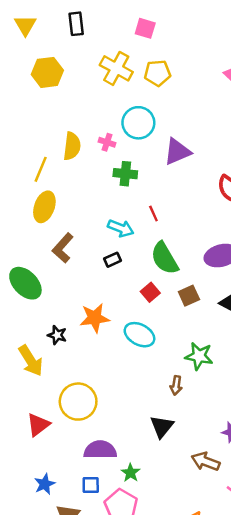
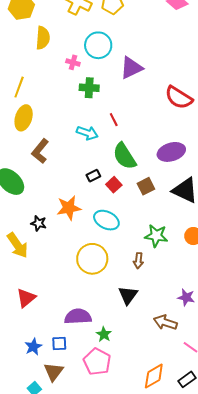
yellow semicircle: (72, 146) -> (43, 38), moved
black rectangle: (112, 260) -> (93, 176), moved
yellow circle: (78, 402) -> (92, 259), moved
blue square: (91, 485) -> (59, 343), moved

